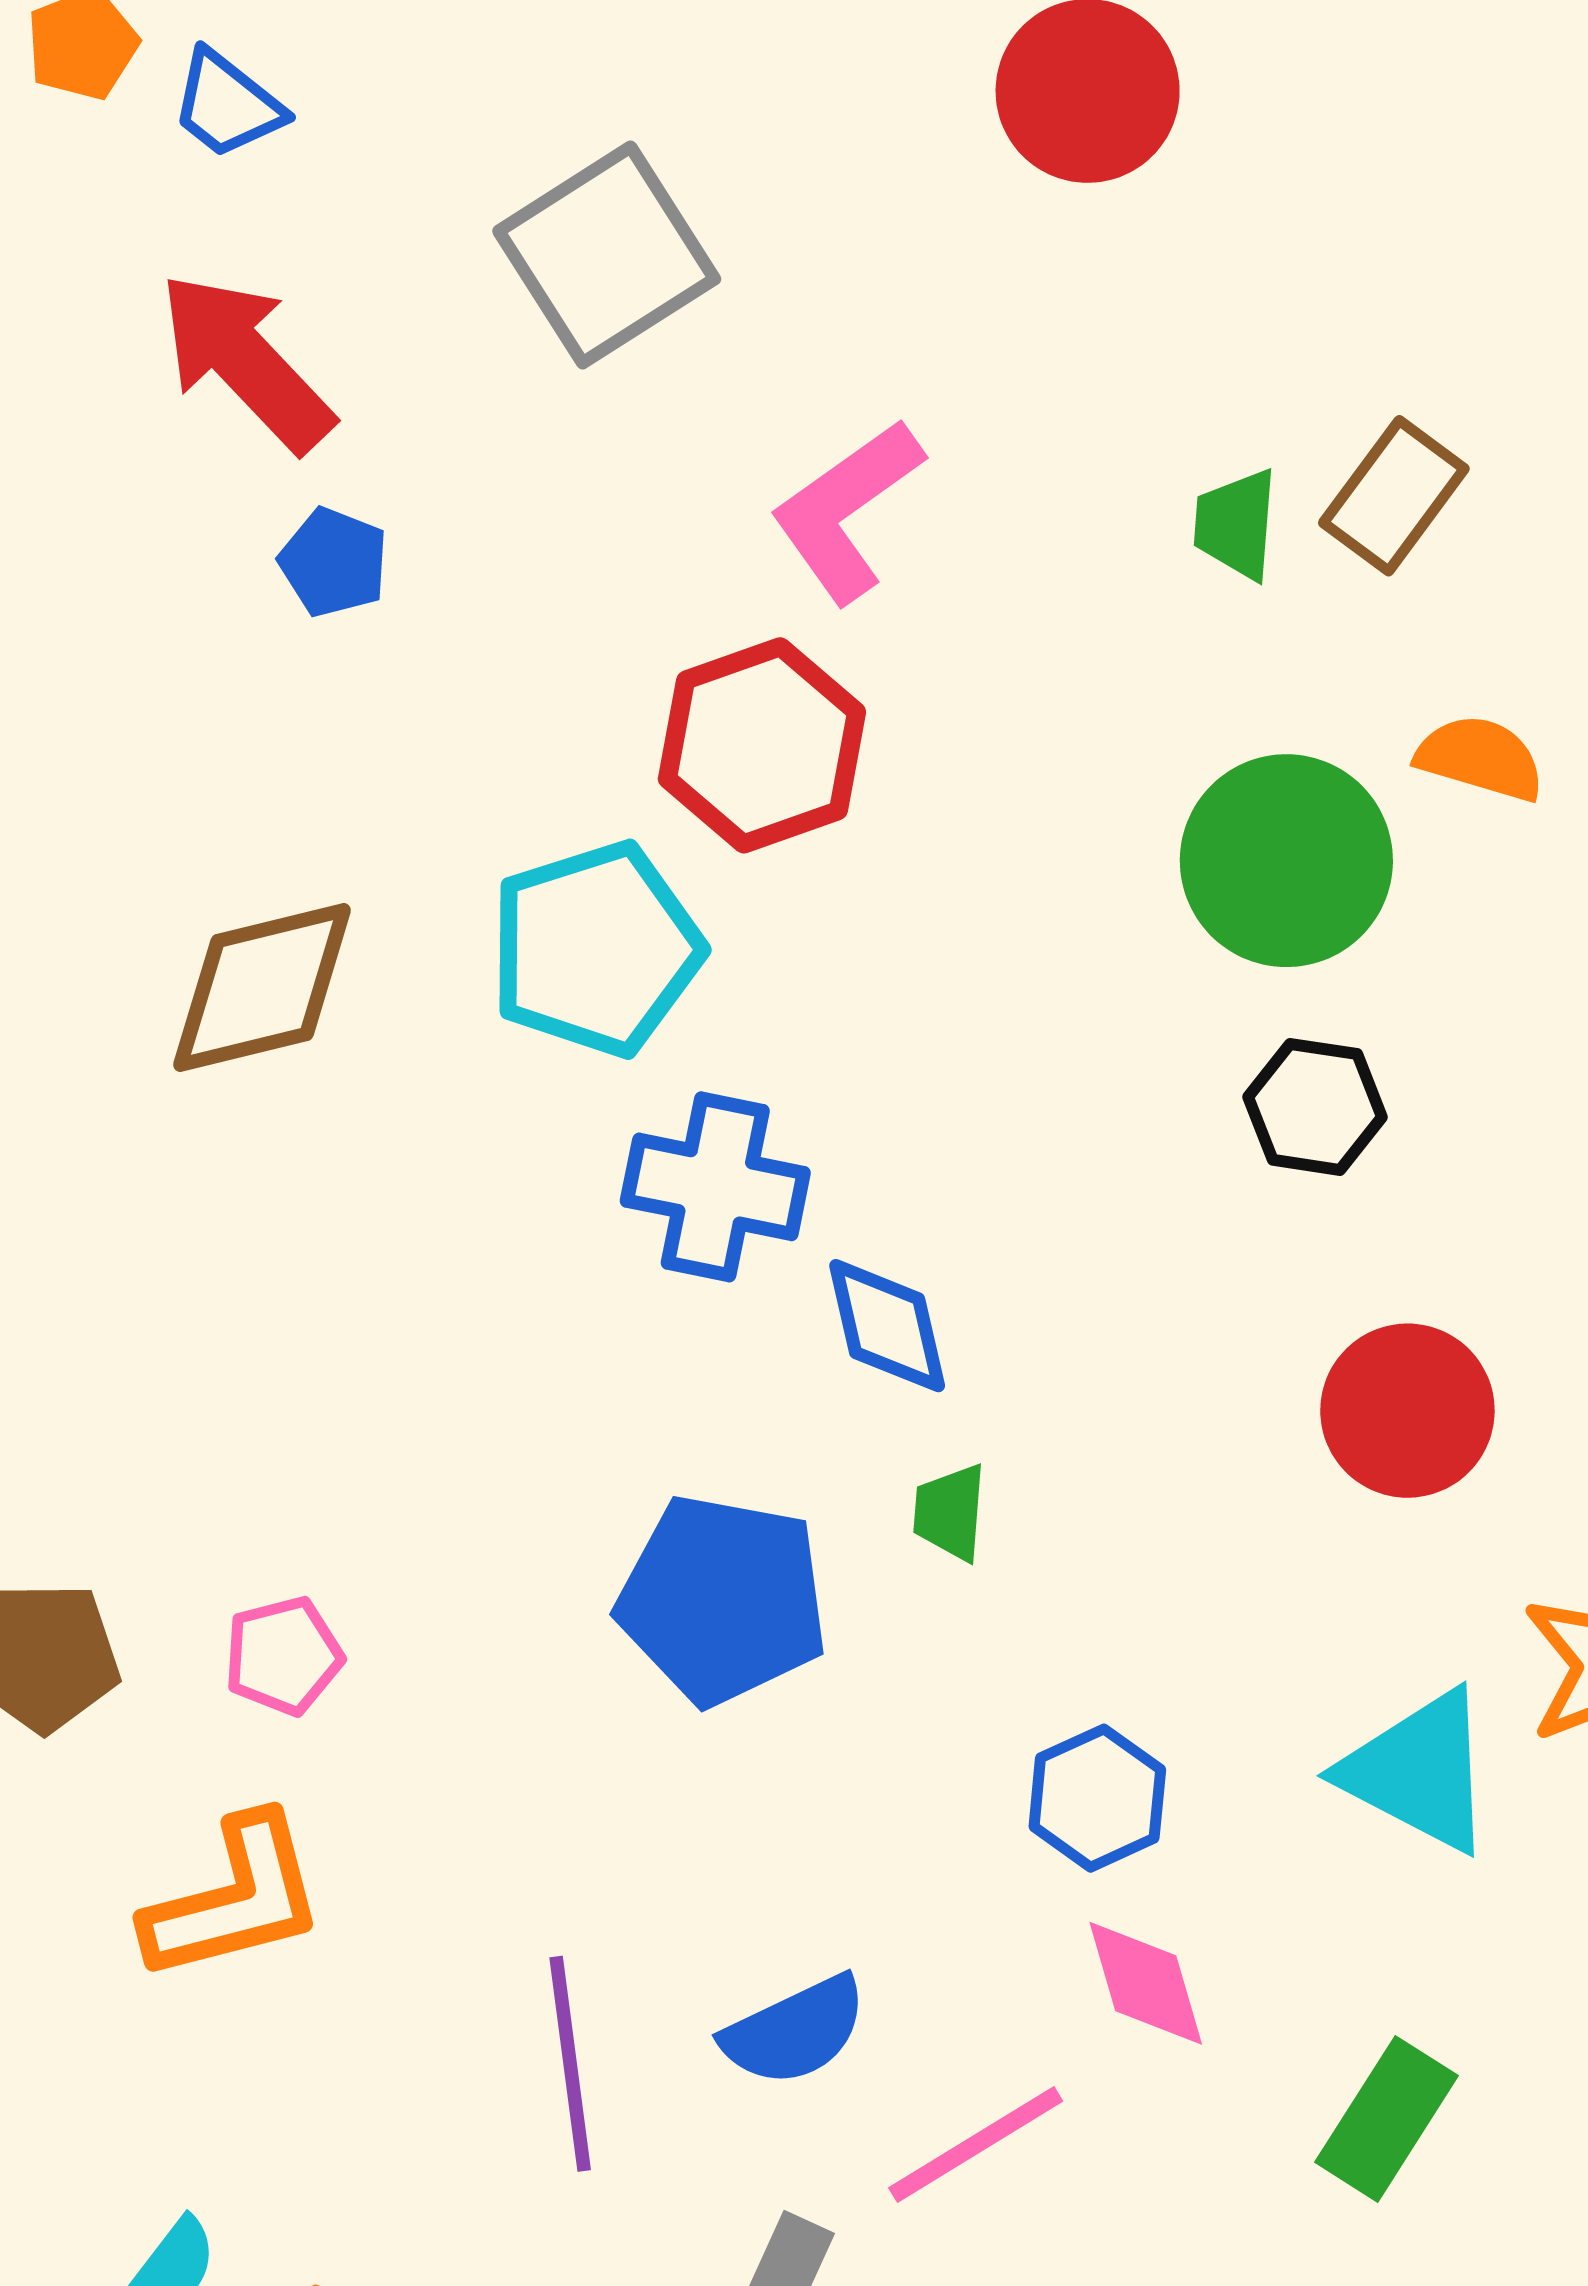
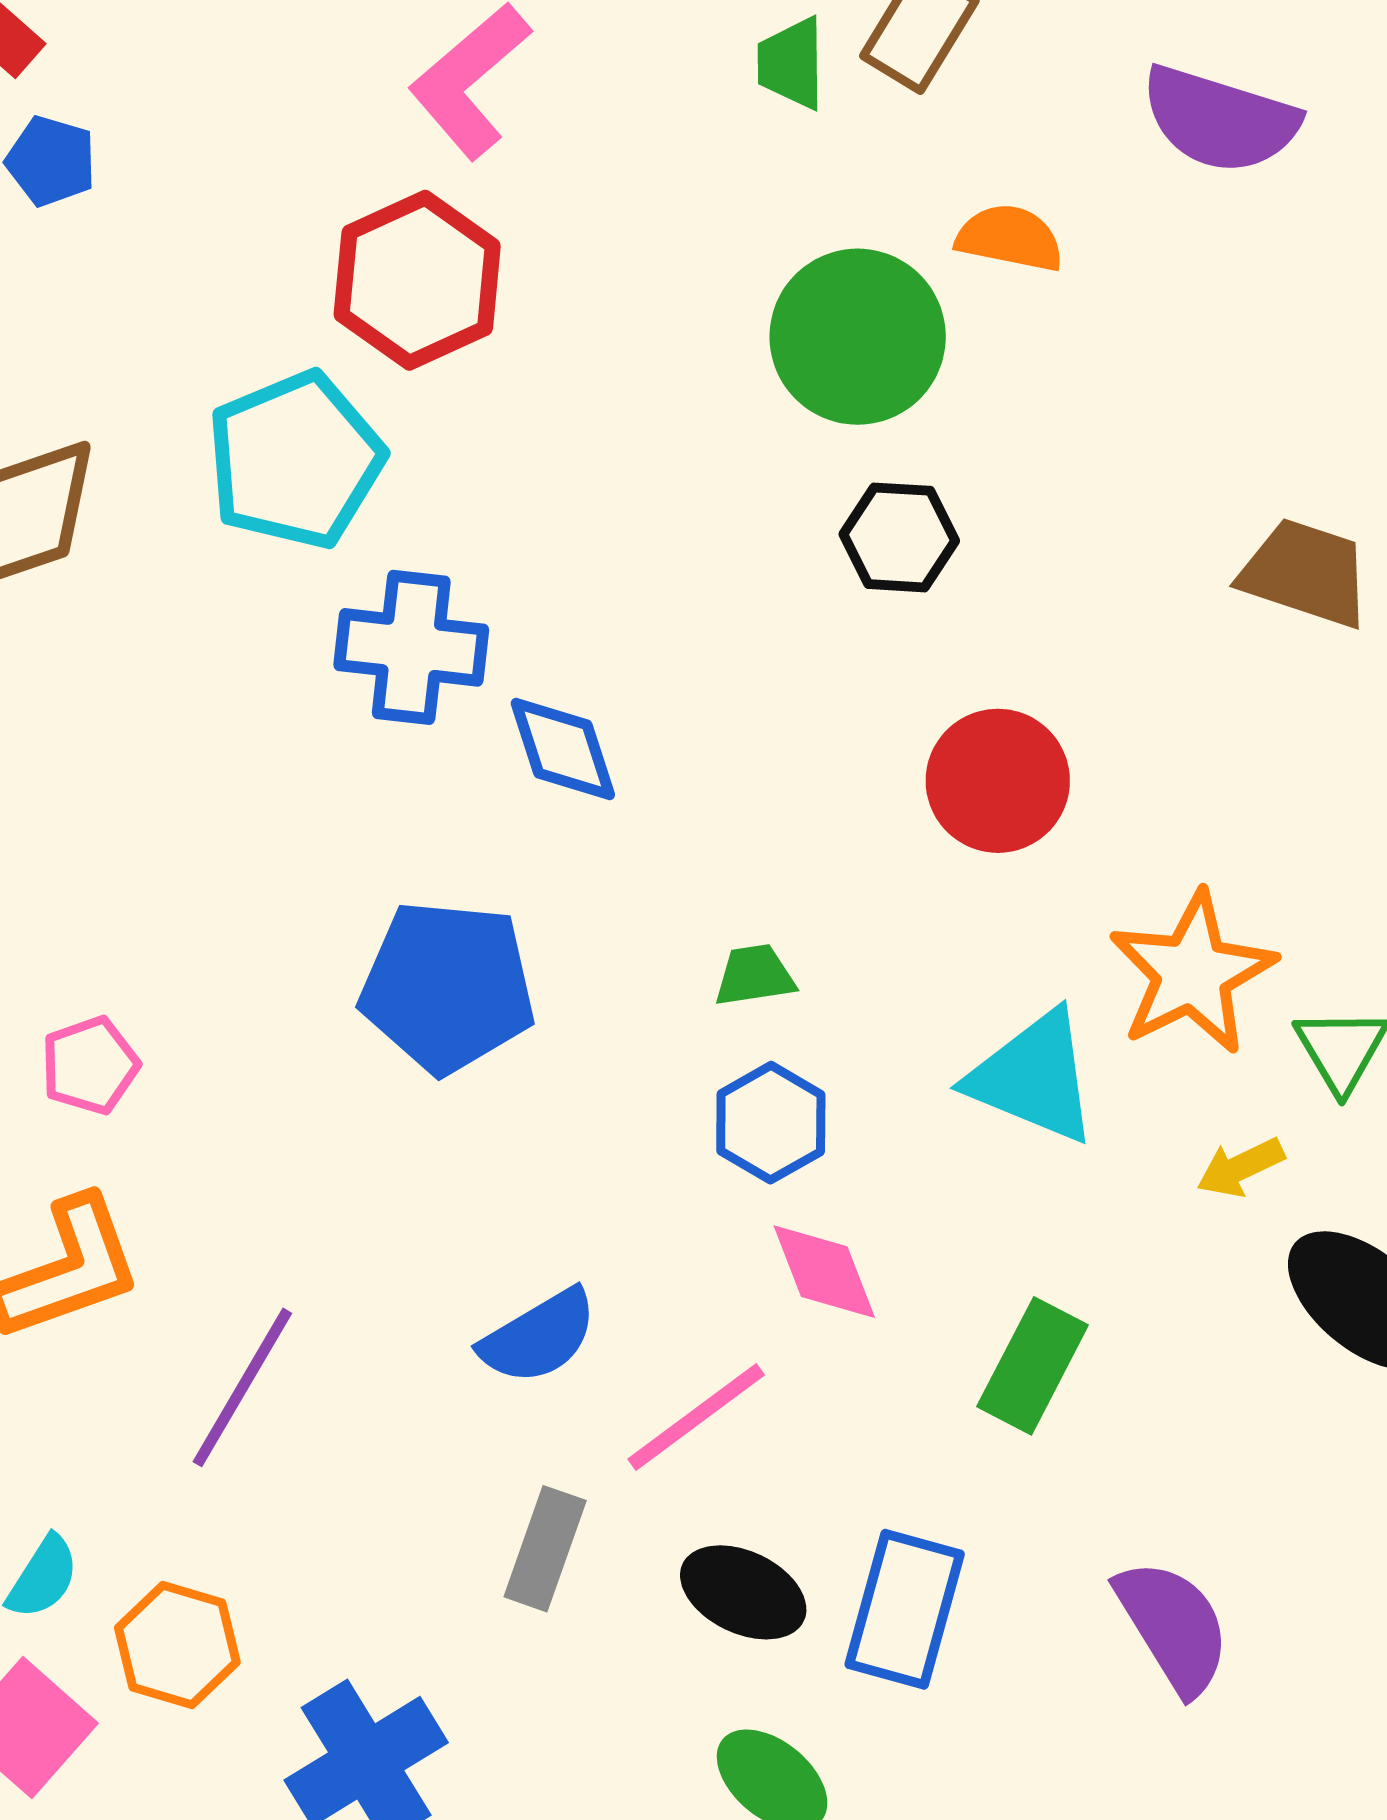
green trapezoid: (950, 1512) -> (755, 975), moved, turned 82
purple line: (570, 2064) -> (242, 1387), moved, turned 43

